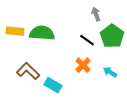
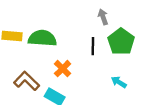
black line: (87, 40) -> (93, 46), turned 56
orange cross: (83, 65) -> (63, 69), moved

